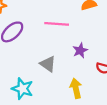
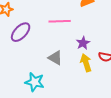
yellow arrow: (76, 88) -> (86, 63), moved

